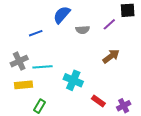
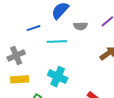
cyan line: (42, 67) -> (57, 42), moved
cyan cross: (73, 80) -> (58, 77), moved

